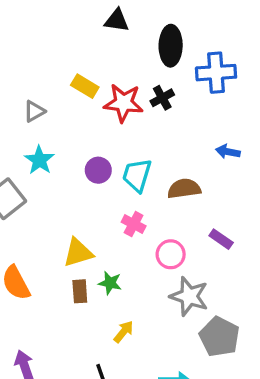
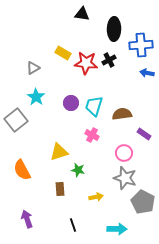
blue arrow: (228, 152) -> (147, 73), moved
purple rectangle: (221, 239) -> (144, 134), moved
pink circle: (171, 254) -> (124, 153), moved
brown rectangle: (80, 291) -> (60, 189), moved
yellow arrow: (124, 332) -> (96, 197), moved, turned 40

